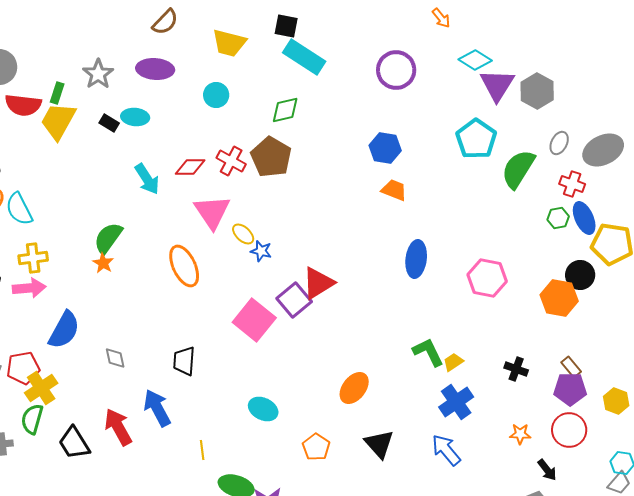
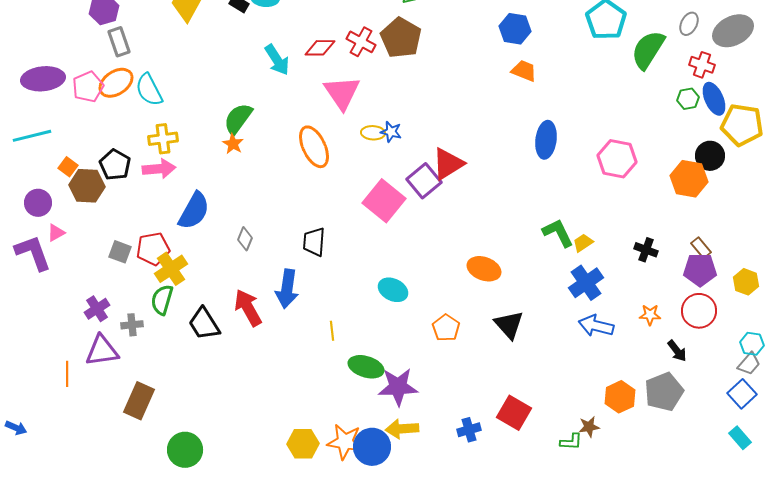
yellow ellipse: (243, 234) -> (373, 133), moved, turned -40
gray diamond: (115, 358) -> (245, 239), turned 35
orange ellipse: (354, 388) -> (484, 269), turned 72
blue arrow: (157, 408) -> (287, 289), turned -144
blue arrow: (446, 450) -> (596, 326), moved, turned -36

